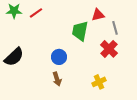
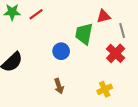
blue circle: (59, 57) -> (61, 51), moved

